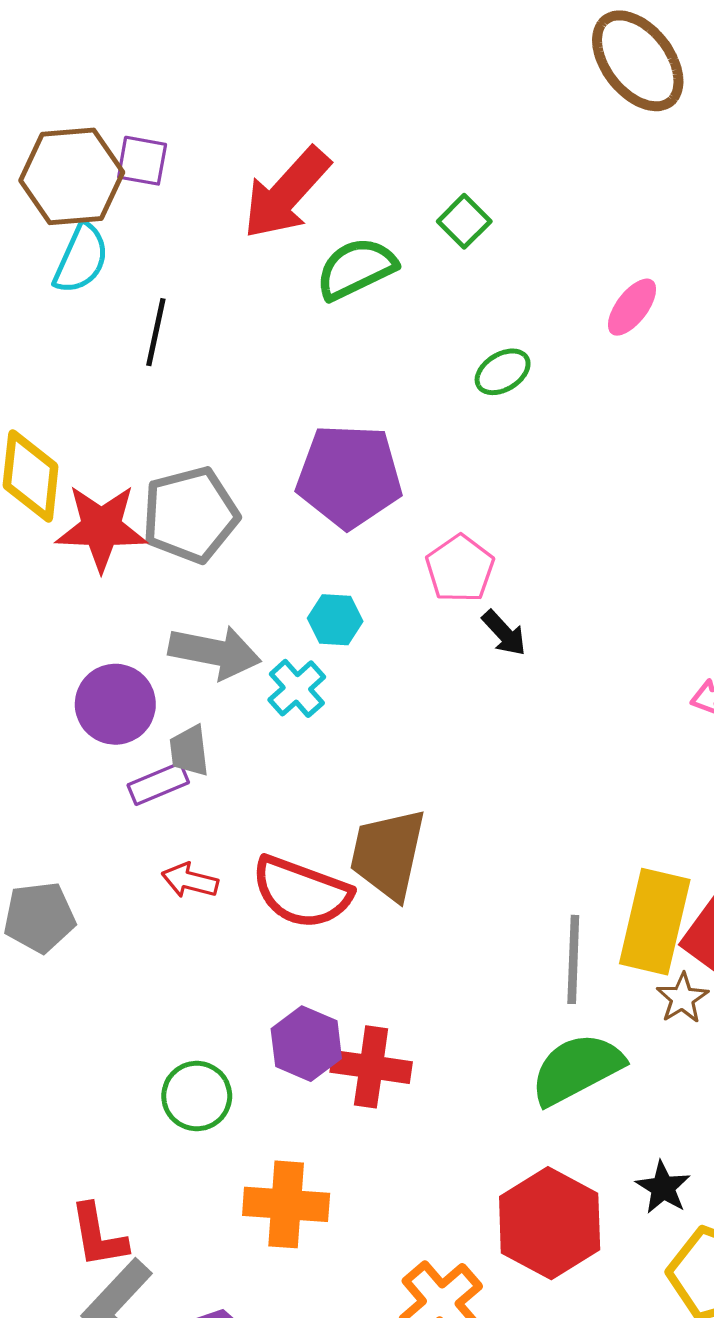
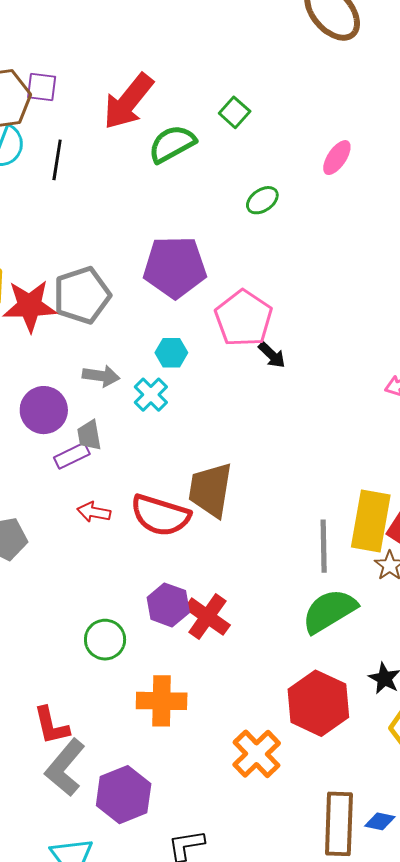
black line: (156, 332) -> (57, 160), moved
pink pentagon: (460, 569) -> (244, 318), size x1.4
gray arrow: (215, 652) -> (101, 376), size x0.7
red cross: (371, 1067) -> (207, 617), turned 30

